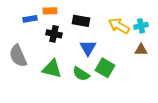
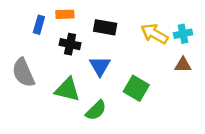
blue rectangle: (30, 19) -> (39, 25), turned -64
blue triangle: (88, 48) -> (100, 66), moved
green semicircle: (81, 74) -> (96, 110), moved, turned -78

